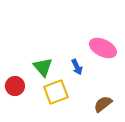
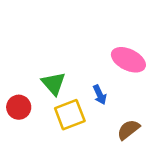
blue arrow: (77, 67) -> (100, 95), moved

